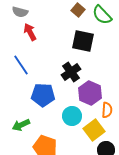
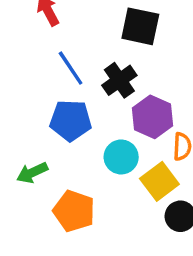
blue line: (21, 65) -> (71, 68), moved

